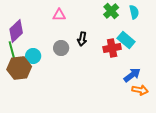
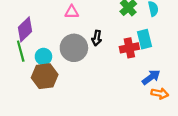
cyan rectangle: (126, 40) -> (145, 39), turned 36
gray circle: (61, 48) -> (74, 48), size x1.6
brown hexagon: (19, 68) -> (45, 76), moved

